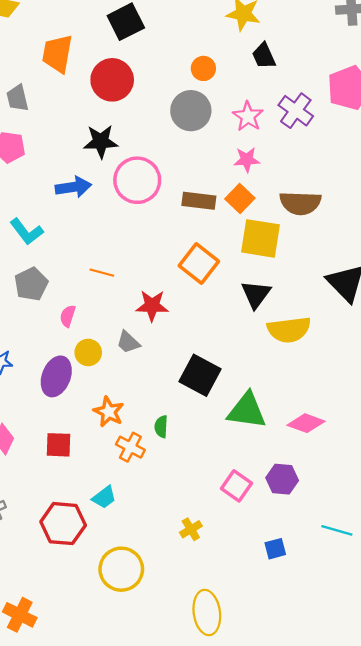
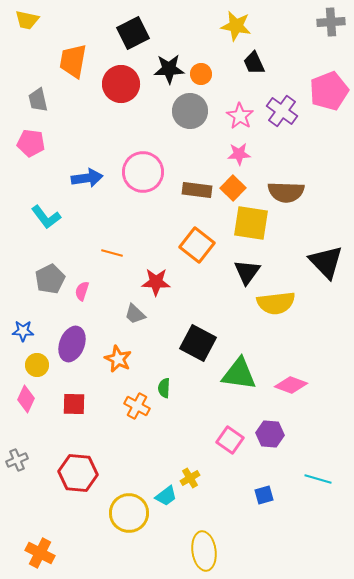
black star: (101, 141) -> (169, 69), moved
gray pentagon: (31, 284) -> (50, 279), moved
yellow circle: (88, 352) -> (37, 365), moved
orange star: (109, 412) -> (118, 359), moved
cyan trapezoid: (104, 497) -> (166, 496), moved

